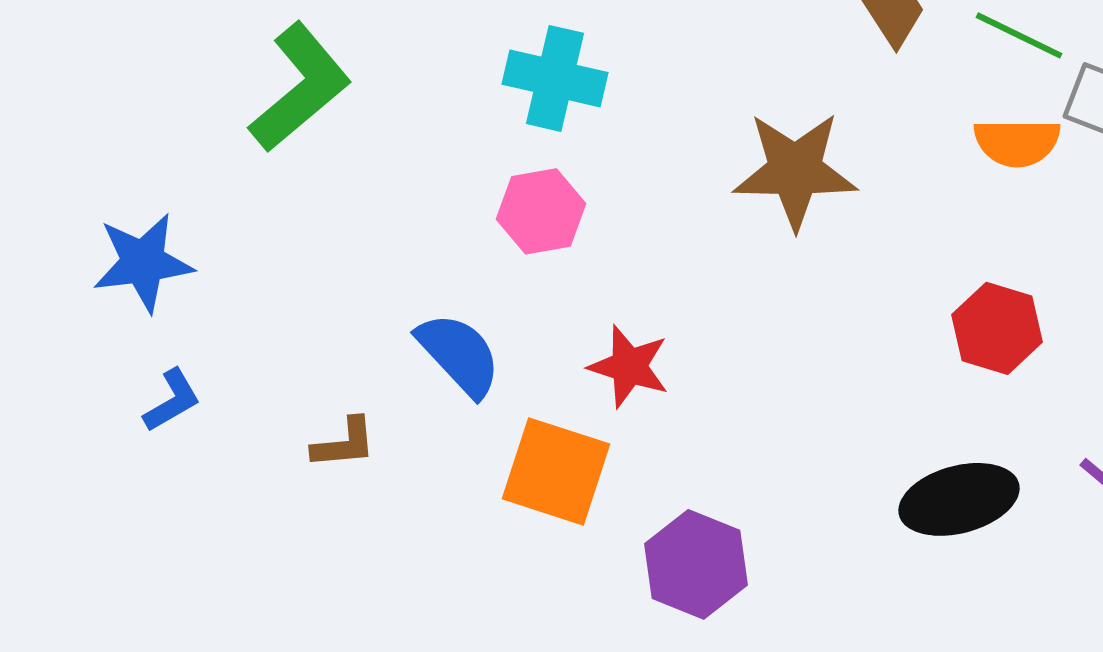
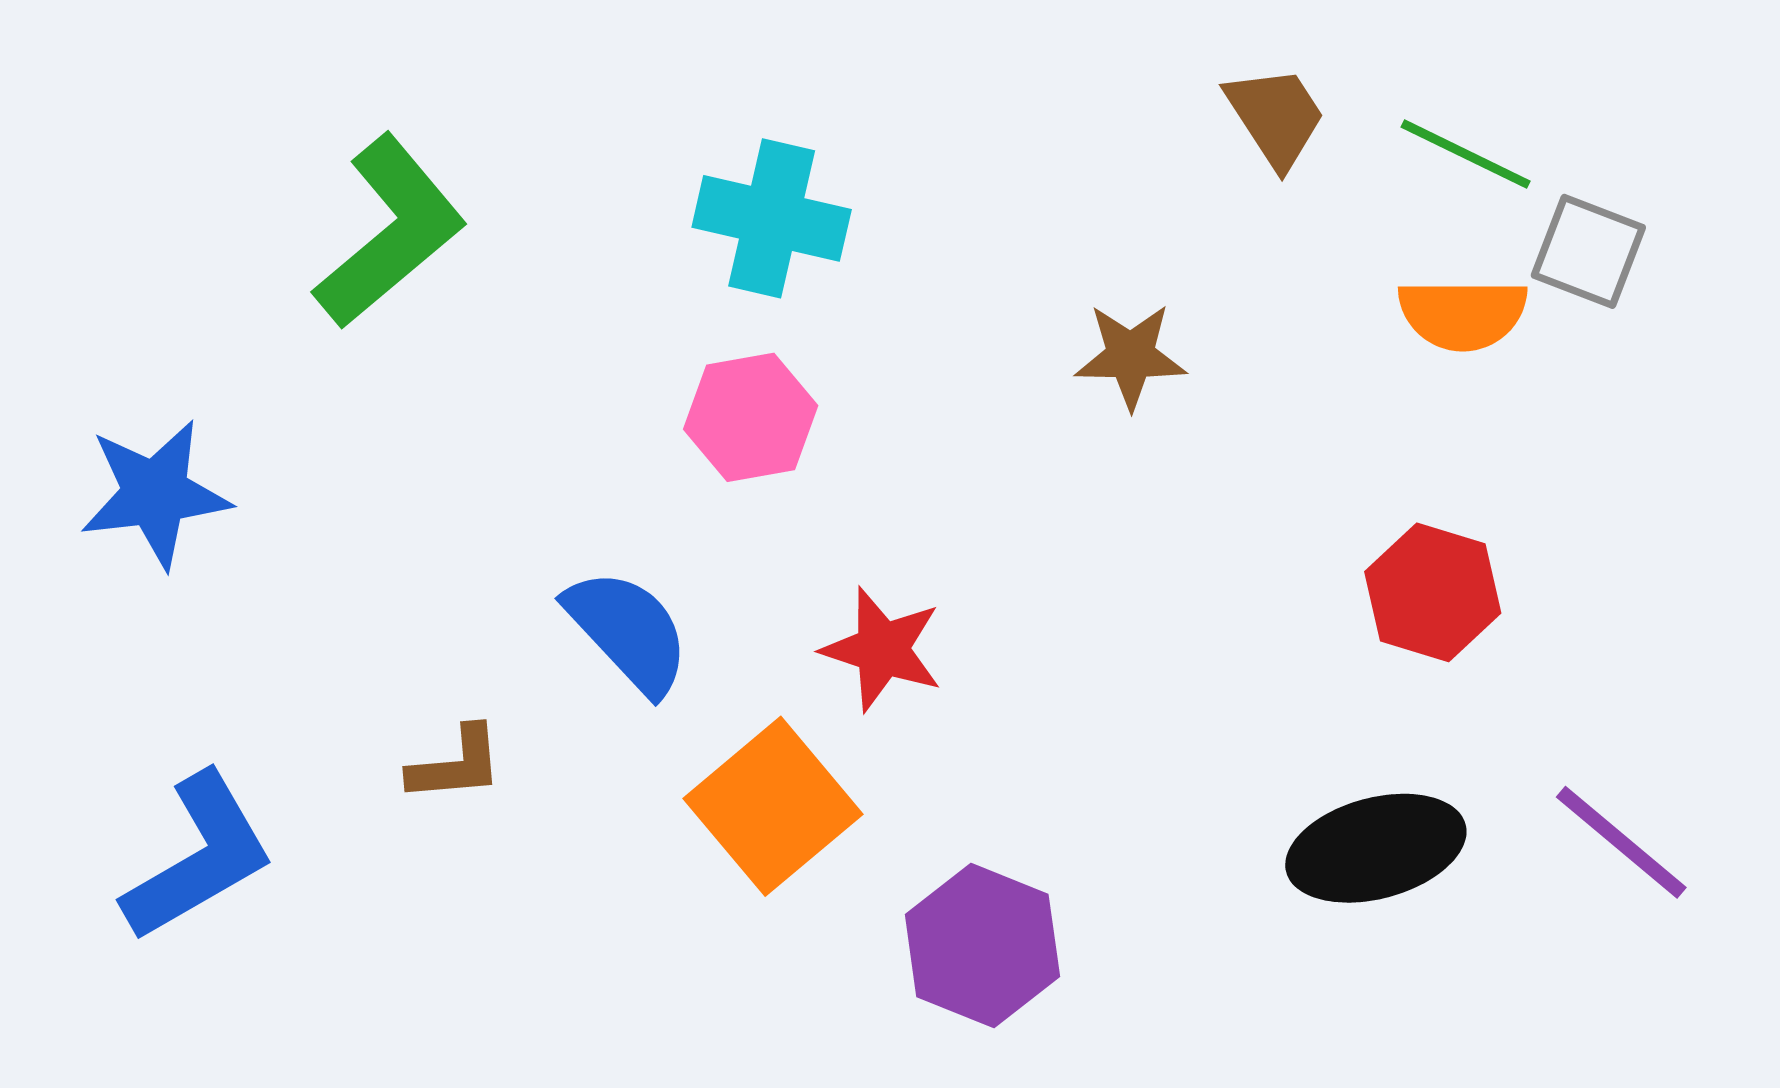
brown star: (795, 170) -> (1131, 356), size x0.6
blue L-shape: (172, 400) -> (199, 857), moved, size x1.8
orange square: (556, 471) -> (773, 806), turned 32

